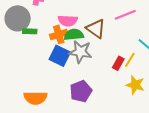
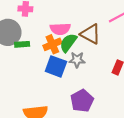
green semicircle: (74, 35) -> (68, 43), turned -42
gray star: (80, 52) -> (77, 60), size x0.7

